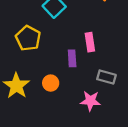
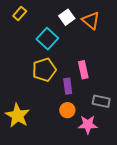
yellow pentagon: (28, 38) -> (44, 70), moved, turned 30
orange circle: (51, 83) -> (67, 110), moved

